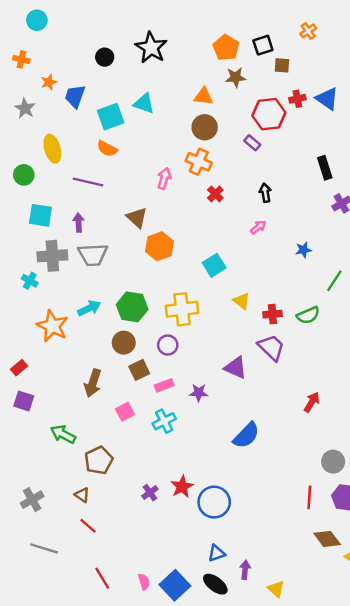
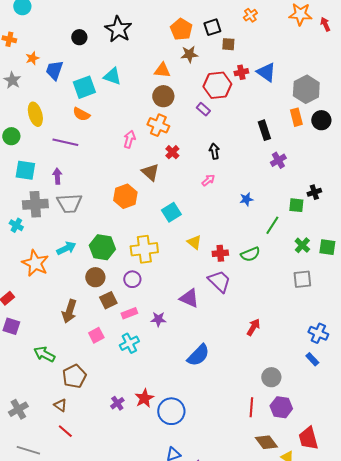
brown triangle: (137, 218) -> (150, 172), moved

